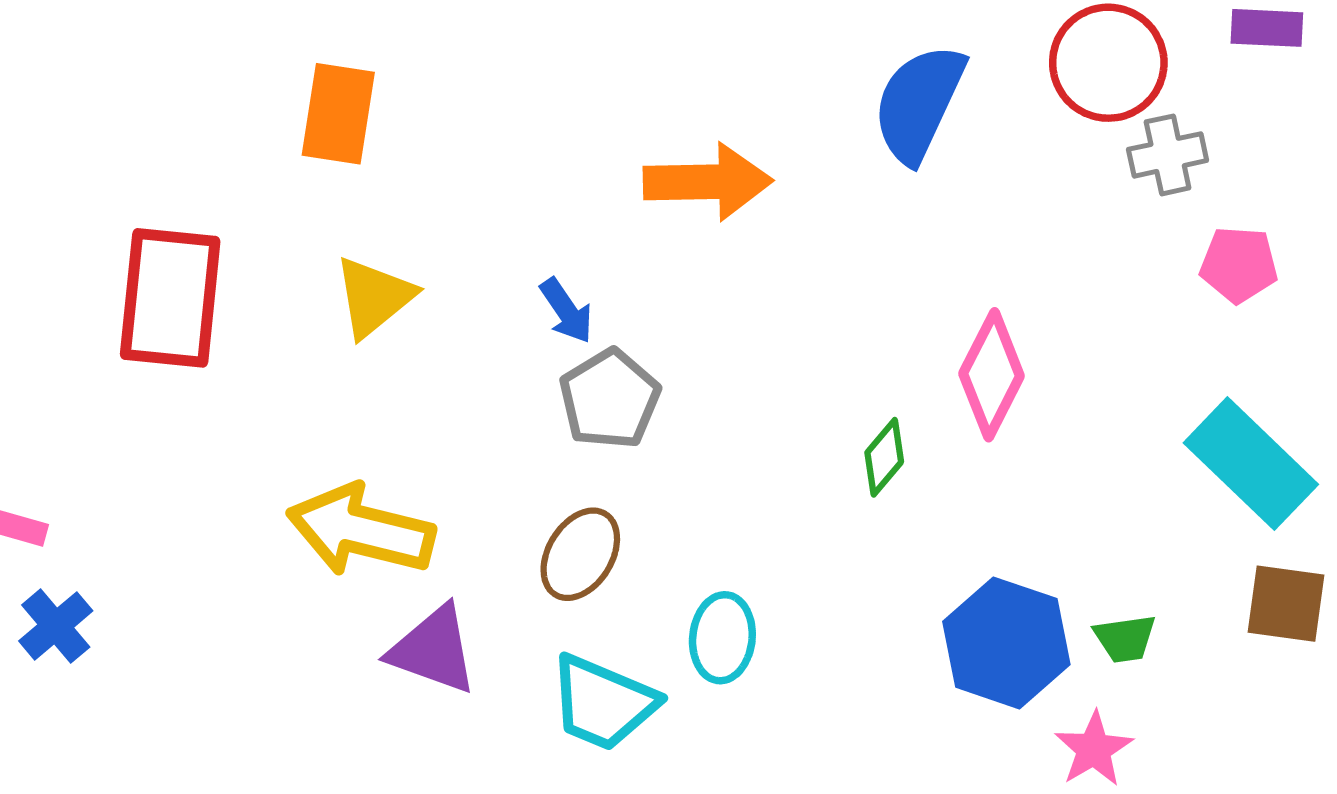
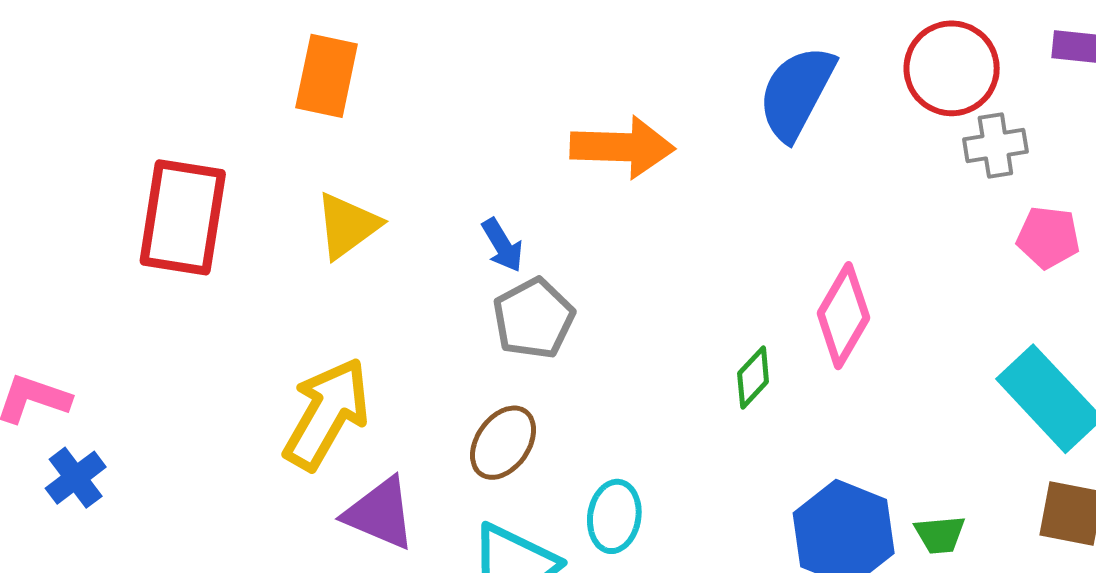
yellow arrow: (361, 530) -> (327, 414), turned 103

